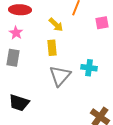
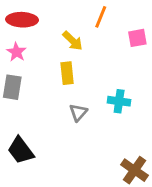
gray triangle: (60, 76) -> (78, 112), size x0.6
black trapezoid: (19, 103) -> (21, 150), turned 35

